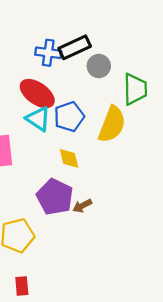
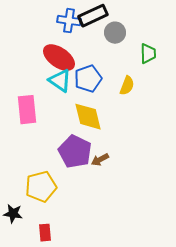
green trapezoid: (135, 89) -> (148, 54), size x0.7
yellow semicircle: (112, 124) -> (127, 86), size x0.6
yellow diamond: (69, 158) -> (88, 117), size x1.5

